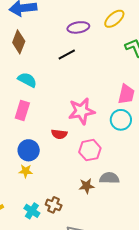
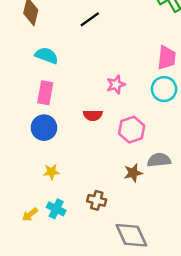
pink star: (81, 111) -> (116, 85), size x0.6
blue circle: (29, 150) -> (44, 128), moved
yellow star: (26, 171) -> (51, 172), moved
cyan cross: (32, 211) -> (56, 209), moved

